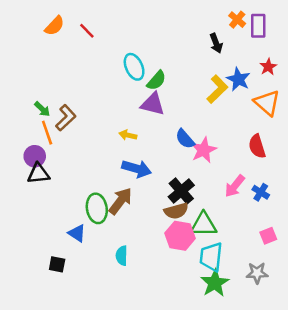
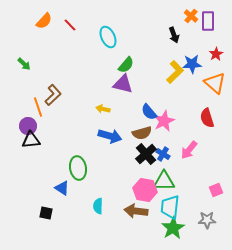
cyan ellipse: (134, 67) -> (108, 37), moved
blue star: (238, 79) -> (192, 64), turned -30
green arrow: (42, 109) -> (24, 64), moved
blue cross: (261, 192) -> (163, 154), moved
brown arrow: (120, 201) -> (136, 211), moved, turned -120
brown semicircle: (176, 211) -> (142, 133), moved

